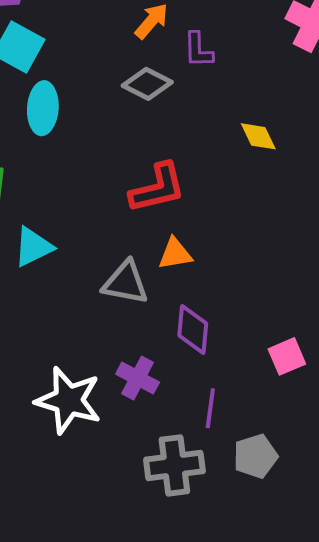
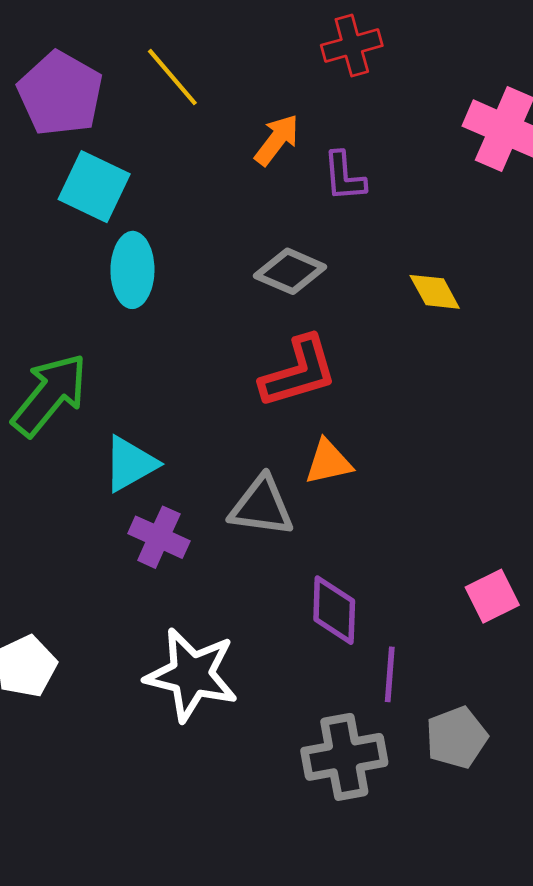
gray diamond: (147, 84) -> (290, 271), moved
purple diamond: (193, 330) -> (334, 610), moved
purple cross: (138, 378) -> (159, 537), moved

